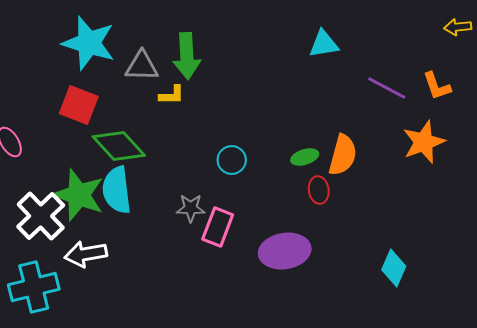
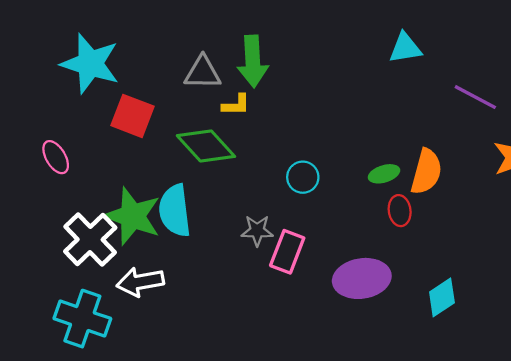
cyan star: (89, 43) -> (90, 64), moved
green diamond: (119, 146) -> (206, 146), moved
cyan diamond: (394, 268) -> (442, 297), moved, turned 33
cyan cross: (34, 287) -> (82, 319), turned 33

